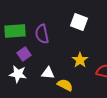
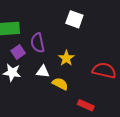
purple semicircle: (42, 34) -> (38, 43), moved
yellow star: (80, 60) -> (66, 58), moved

